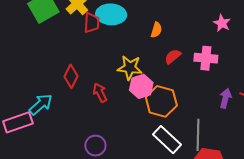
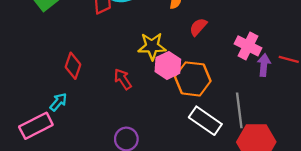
pink cross: (206, 58) -> (248, 46), moved, turned 30
red diamond: (71, 76) -> (73, 66), moved
cyan arrow: (41, 104) -> (58, 102), size x0.7

